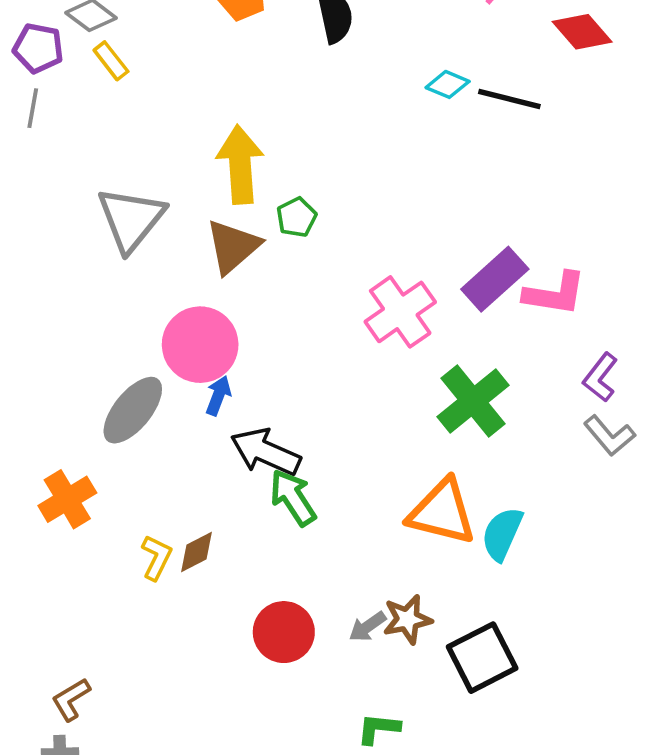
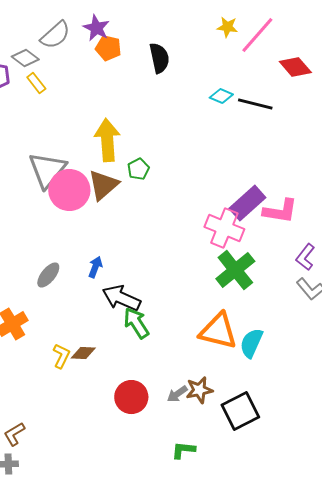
pink cross: (400, 312) -> (224, 228), moved, turned -33
pink circle: (200, 345) -> (69, 190), moved
gray ellipse: (133, 410) -> (48, 275), size x0.7
brown diamond: (196, 552) -> (83, 353), turned 30

